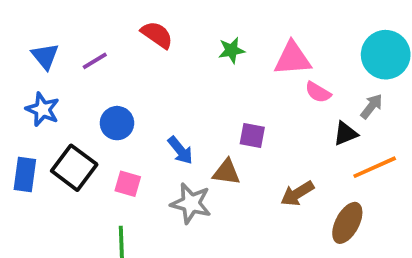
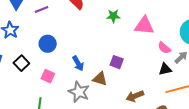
pink semicircle: (318, 92) -> (164, 48), moved
black square: (74, 168) -> (21, 63), size x0.7

